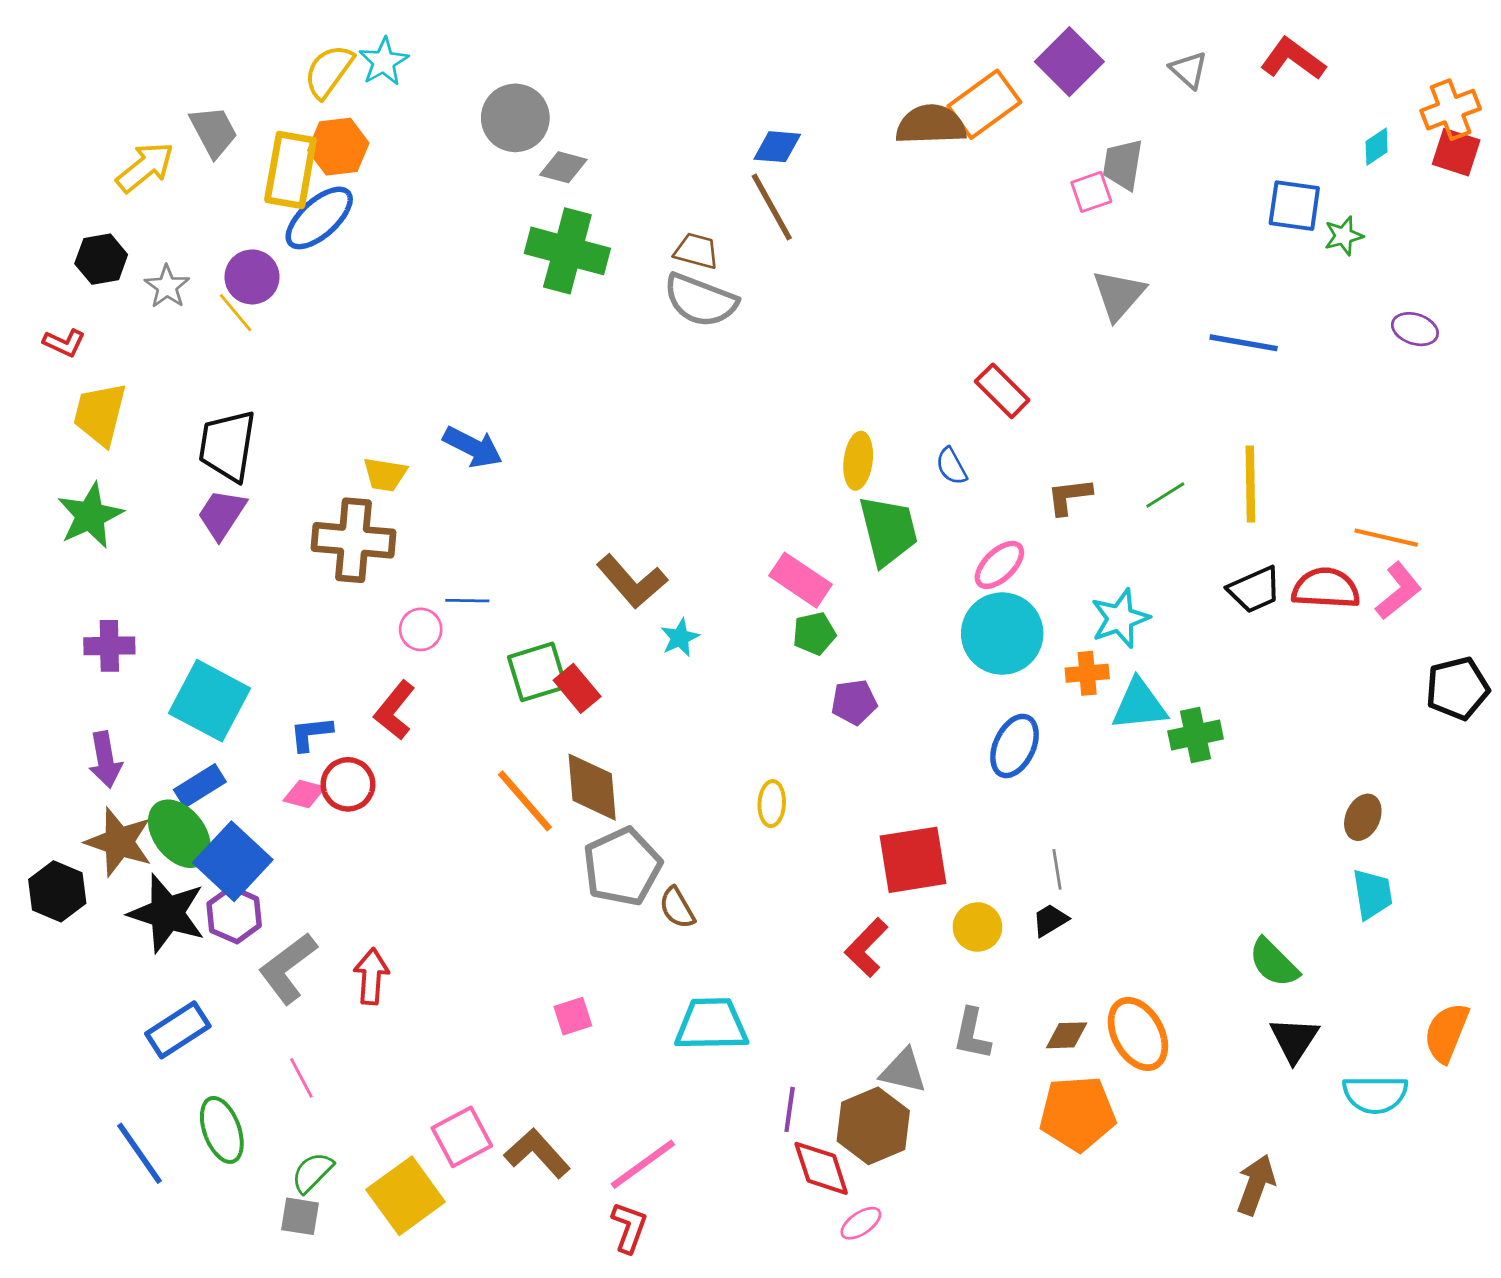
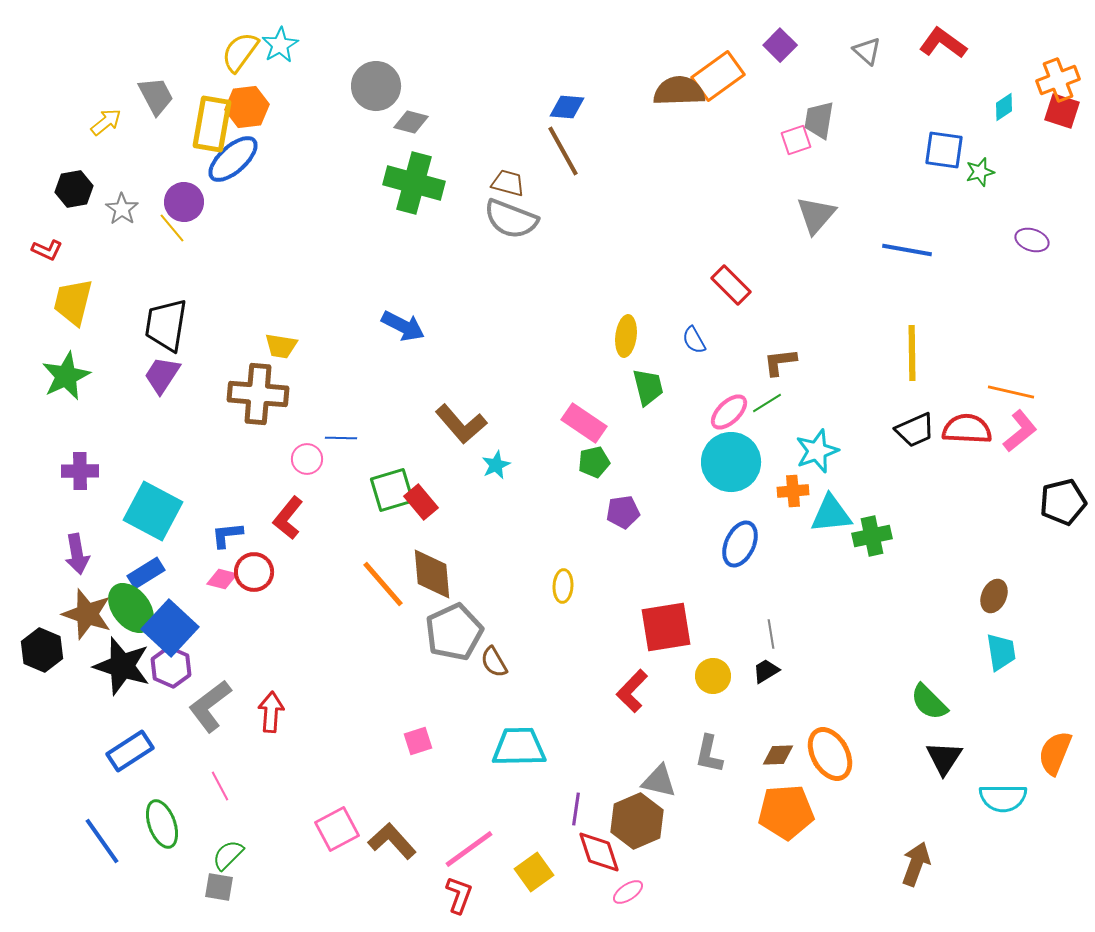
purple square: (1069, 62) -> (780, 45), size x0.7
yellow arrow: (145, 167) -> (106, 122), size x0.7
blue arrow: (473, 447) -> (403, 326), moved
green line: (1165, 495) -> (767, 403), moved
green trapezoid: (888, 531) -> (648, 387), size x0.7
yellow square: (406, 1196) -> (534, 872), moved, size x0.7

